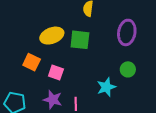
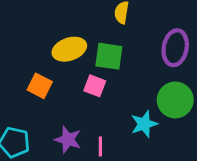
green circle: (128, 69) -> (175, 100), size x1.6
pink square: (56, 72) -> (95, 86), moved

